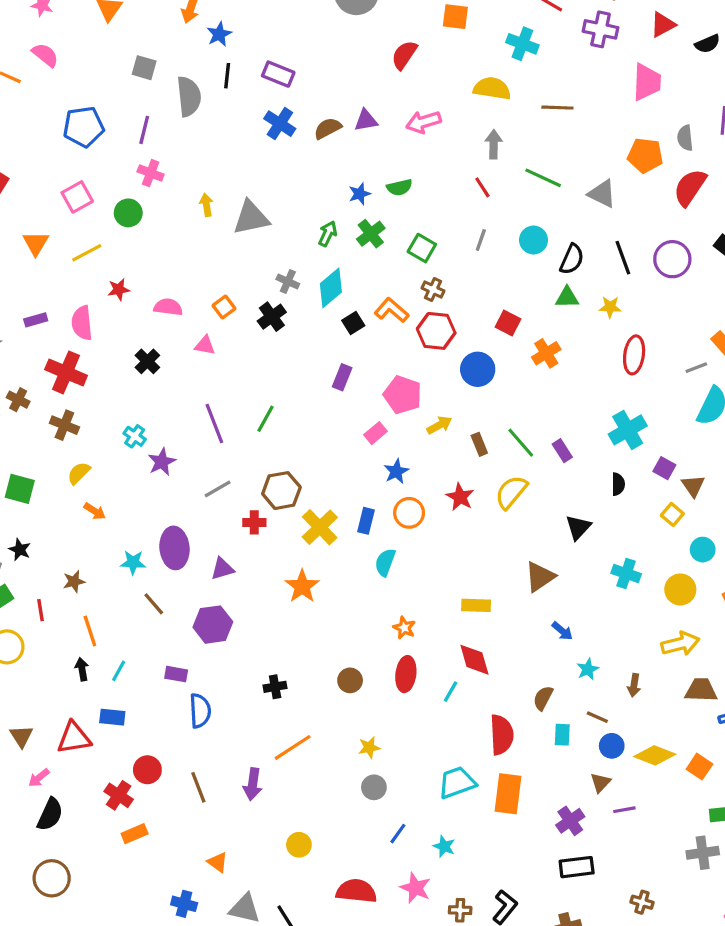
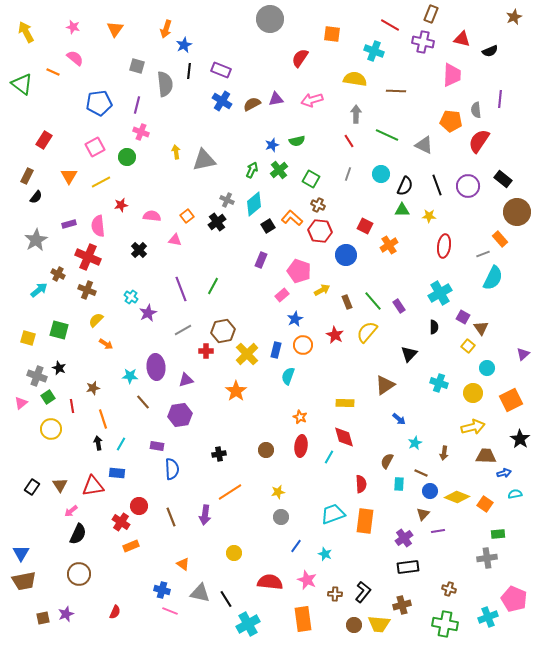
red triangle: (663, 25) -> (462, 39), turned 42
red semicircle: (502, 735) -> (361, 484), size x0.7

